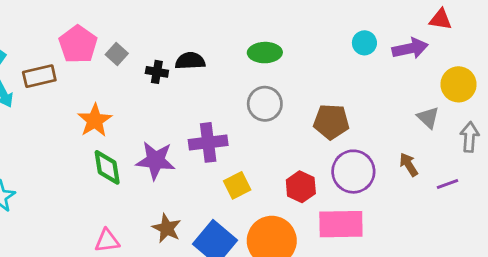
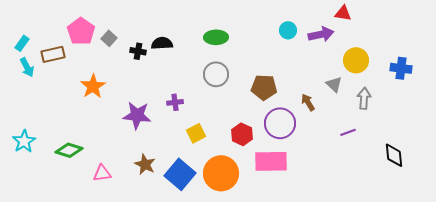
purple cross: (208, 142) -> (175, 102), size x0.6
brown arrow: (409, 165) -> (308, 102), moved
green diamond: (107, 167) -> (69, 150), moved, turned -64

